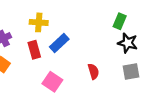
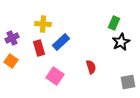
black star: (128, 43) -> (121, 42), turned 30
gray square: (131, 71) -> (128, 82), moved

